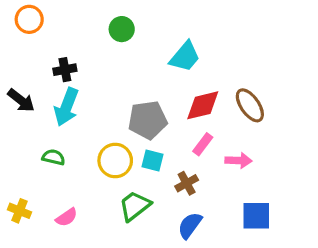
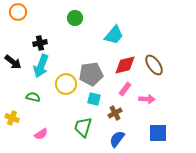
yellow circle: (115, 161) -> (66, 84), moved
green trapezoid: (135, 206) -> (83, 127), turned -35
yellow cross: (19, 211) -> (12, 118), moved

